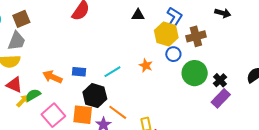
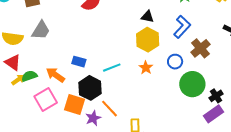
yellow hexagon: (166, 34) -> (148, 40), moved
brown cross: (196, 36) -> (200, 48), turned -36
gray trapezoid: (17, 41) -> (41, 30), moved
orange arrow: (52, 77) -> (55, 75), moved

